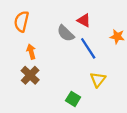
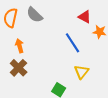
red triangle: (84, 20) -> (85, 17), moved
gray semicircle: (66, 33) -> (35, 15), moved

